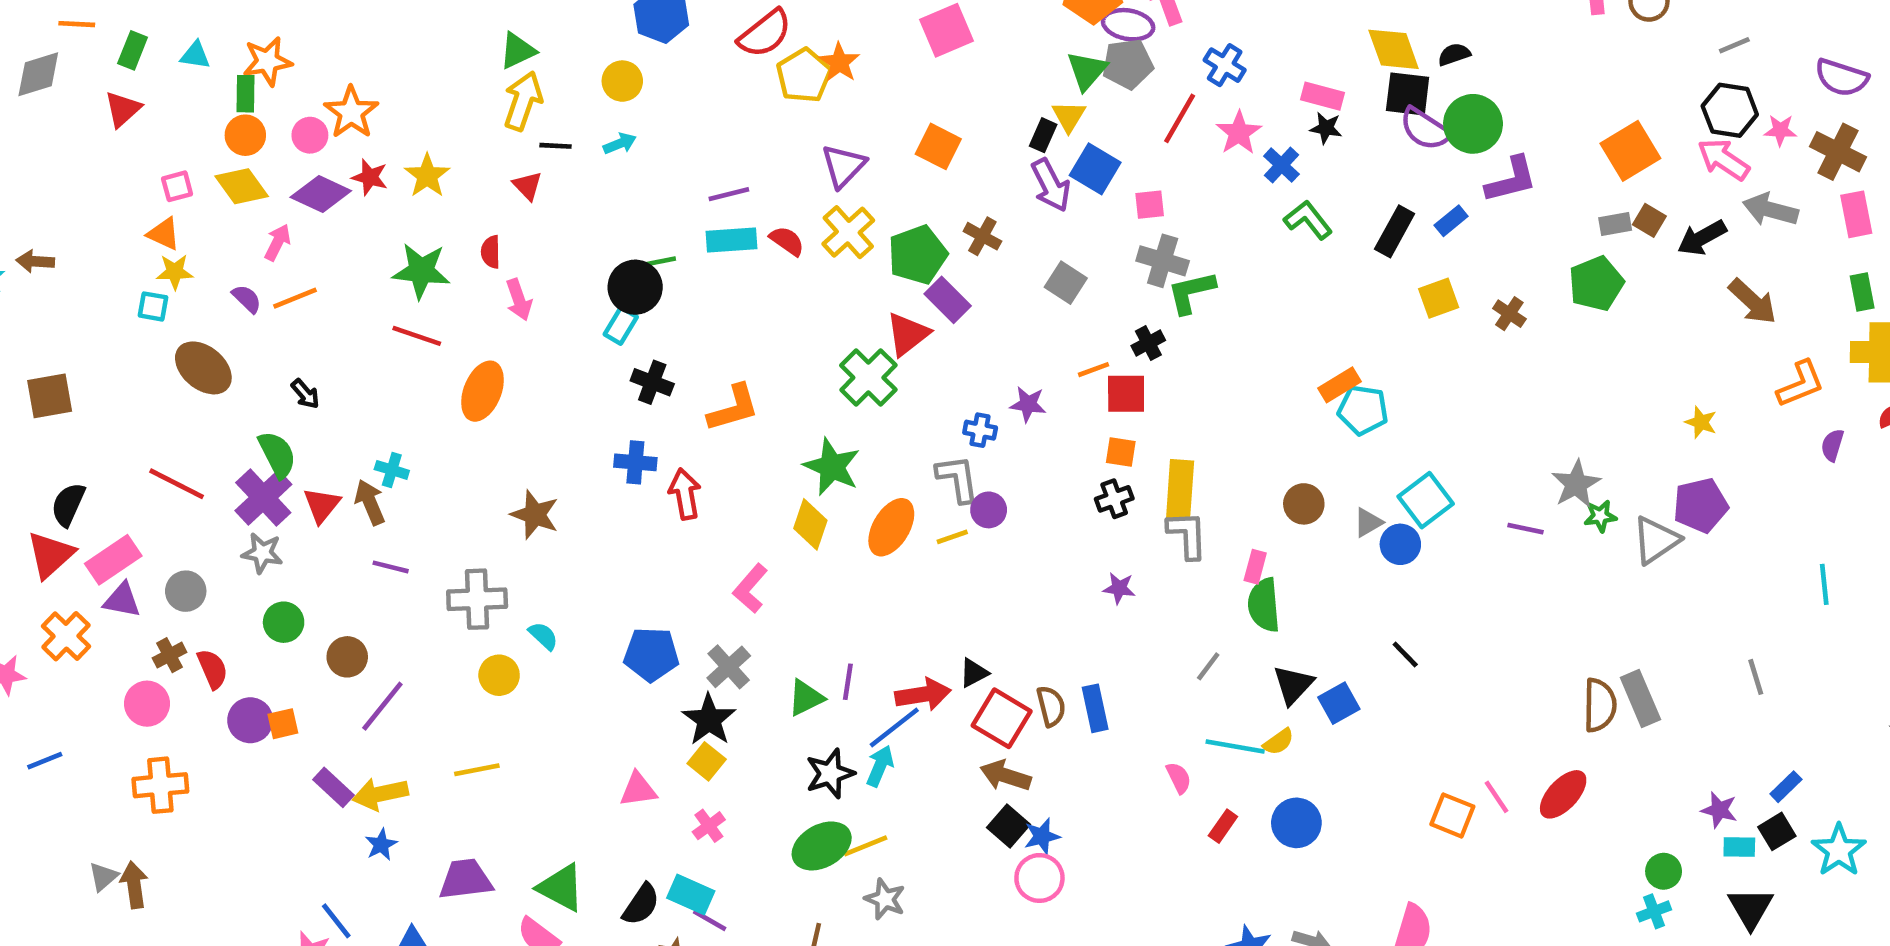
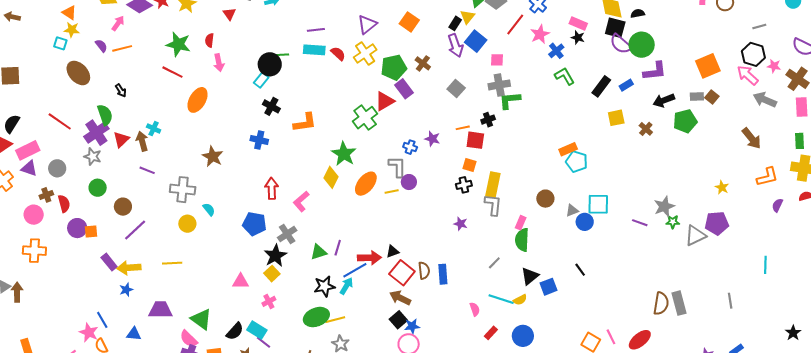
black arrow: (1702, 238) -> (664, 100), moved
gray cross: (1163, 261) -> (499, 85), turned -35
red arrow: (685, 494) -> (272, 188), moved
cyan square: (1426, 500) -> (598, 204), turned 30

